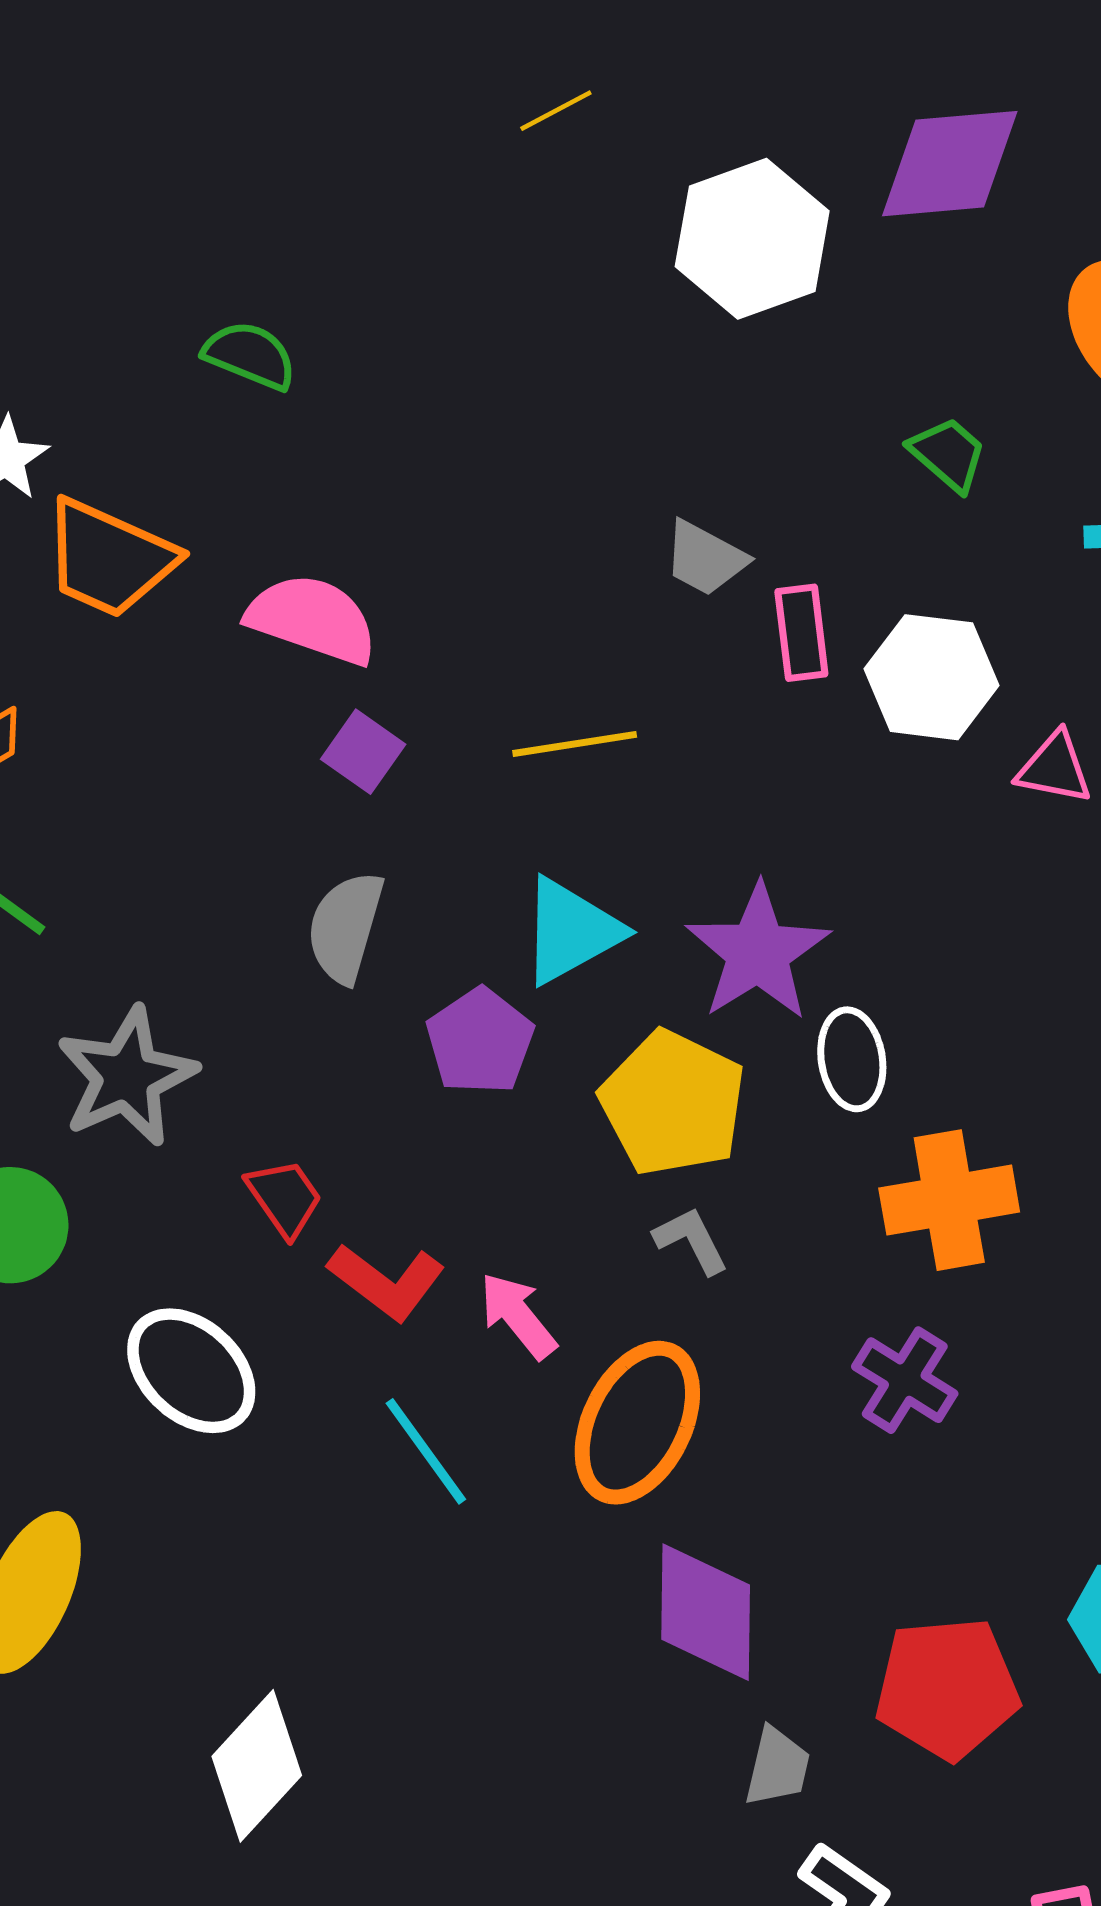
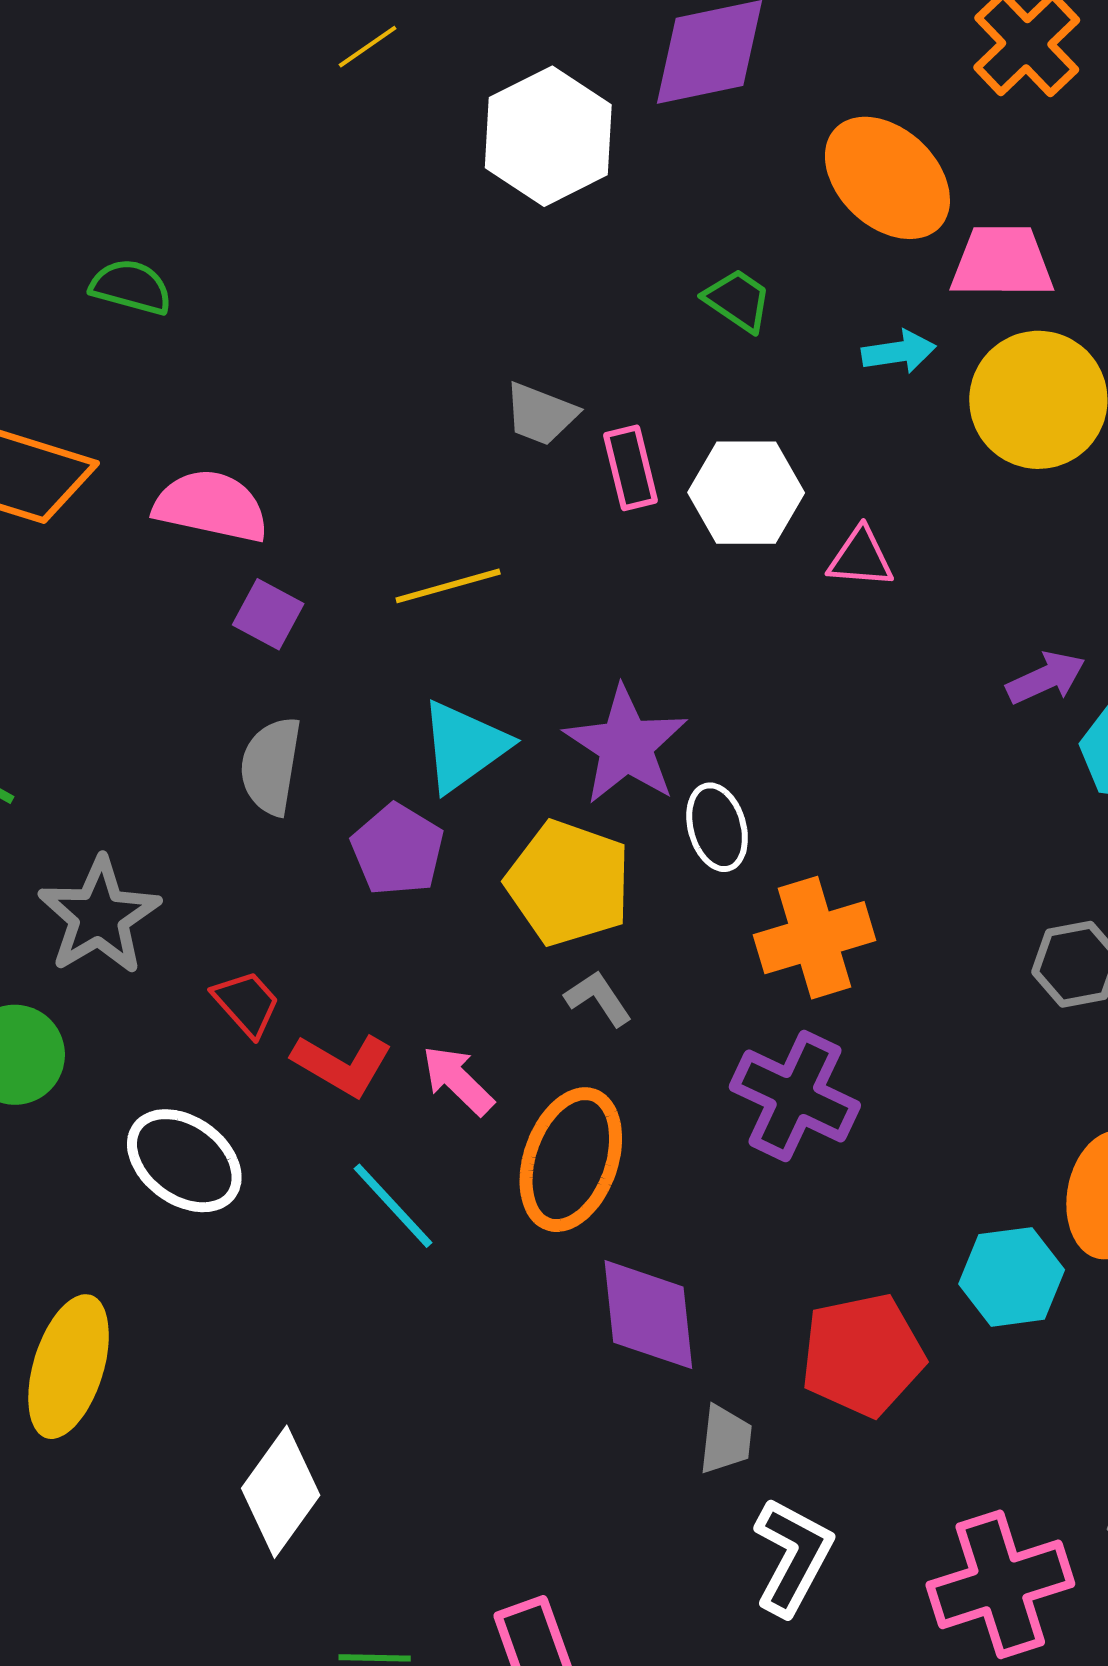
purple cross: (905, 1380) -> (795, 1096), size x1.4

